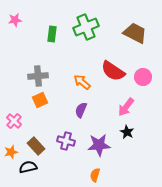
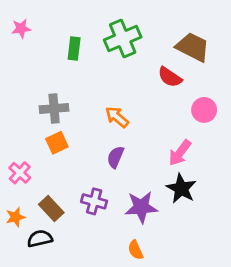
red semicircle: (113, 71) -> (170, 77), moved, size x0.7
black star: (127, 132) -> (181, 189), size x1.5
orange semicircle: (95, 175) -> (136, 250), turned -40

